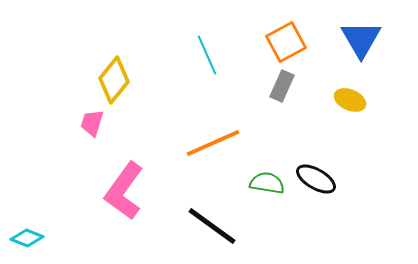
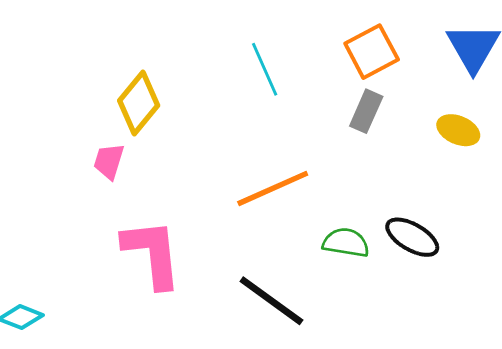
pink L-shape: (124, 191) -> (152, 253), turned 138

